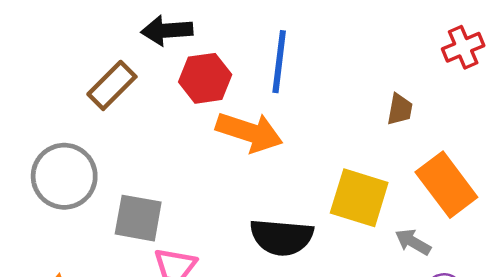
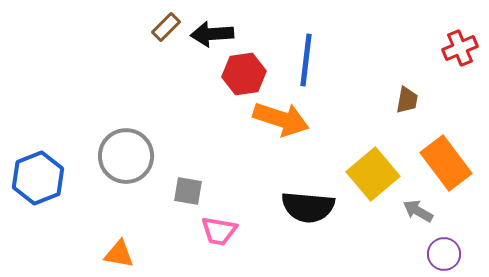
brown rectangle: (112, 85) -> (166, 27), moved, size x0.7
yellow square: (359, 198) -> (373, 174), turned 33
gray square: (138, 218) -> (188, 191), size x0.7

